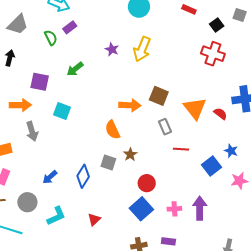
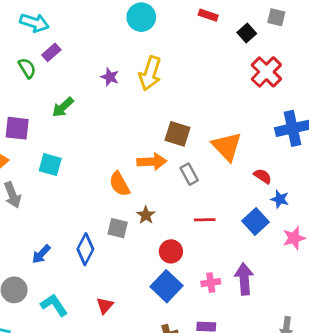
red cross: (213, 54) -> (266, 72), moved, turned 30
orange arrow: (130, 105) -> (152, 162), moved
red semicircle: (220, 114) -> (263, 176), moved
red line: (181, 149) -> (205, 220), moved
cyan L-shape: (56, 216) -> (54, 305), turned -95

